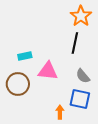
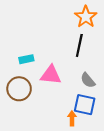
orange arrow: (60, 112) -> (72, 118), moved

